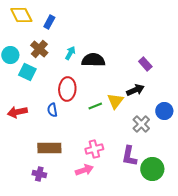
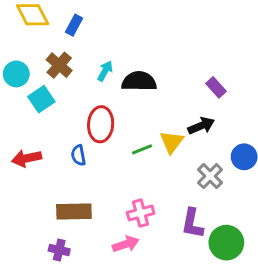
cyan square: (27, 72) -> (41, 99), turned 30

